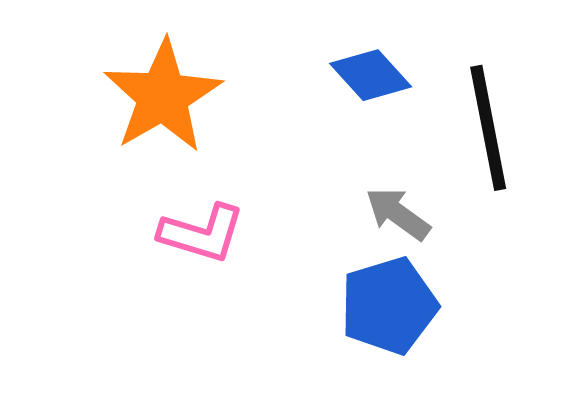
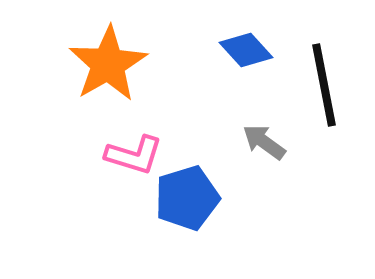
blue pentagon: (389, 306) -> (187, 198), moved

